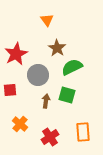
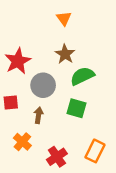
orange triangle: (47, 20) -> (64, 18), moved
brown arrow: (46, 101) -> (38, 115), moved
orange rectangle: (83, 132) -> (95, 151), turned 30

